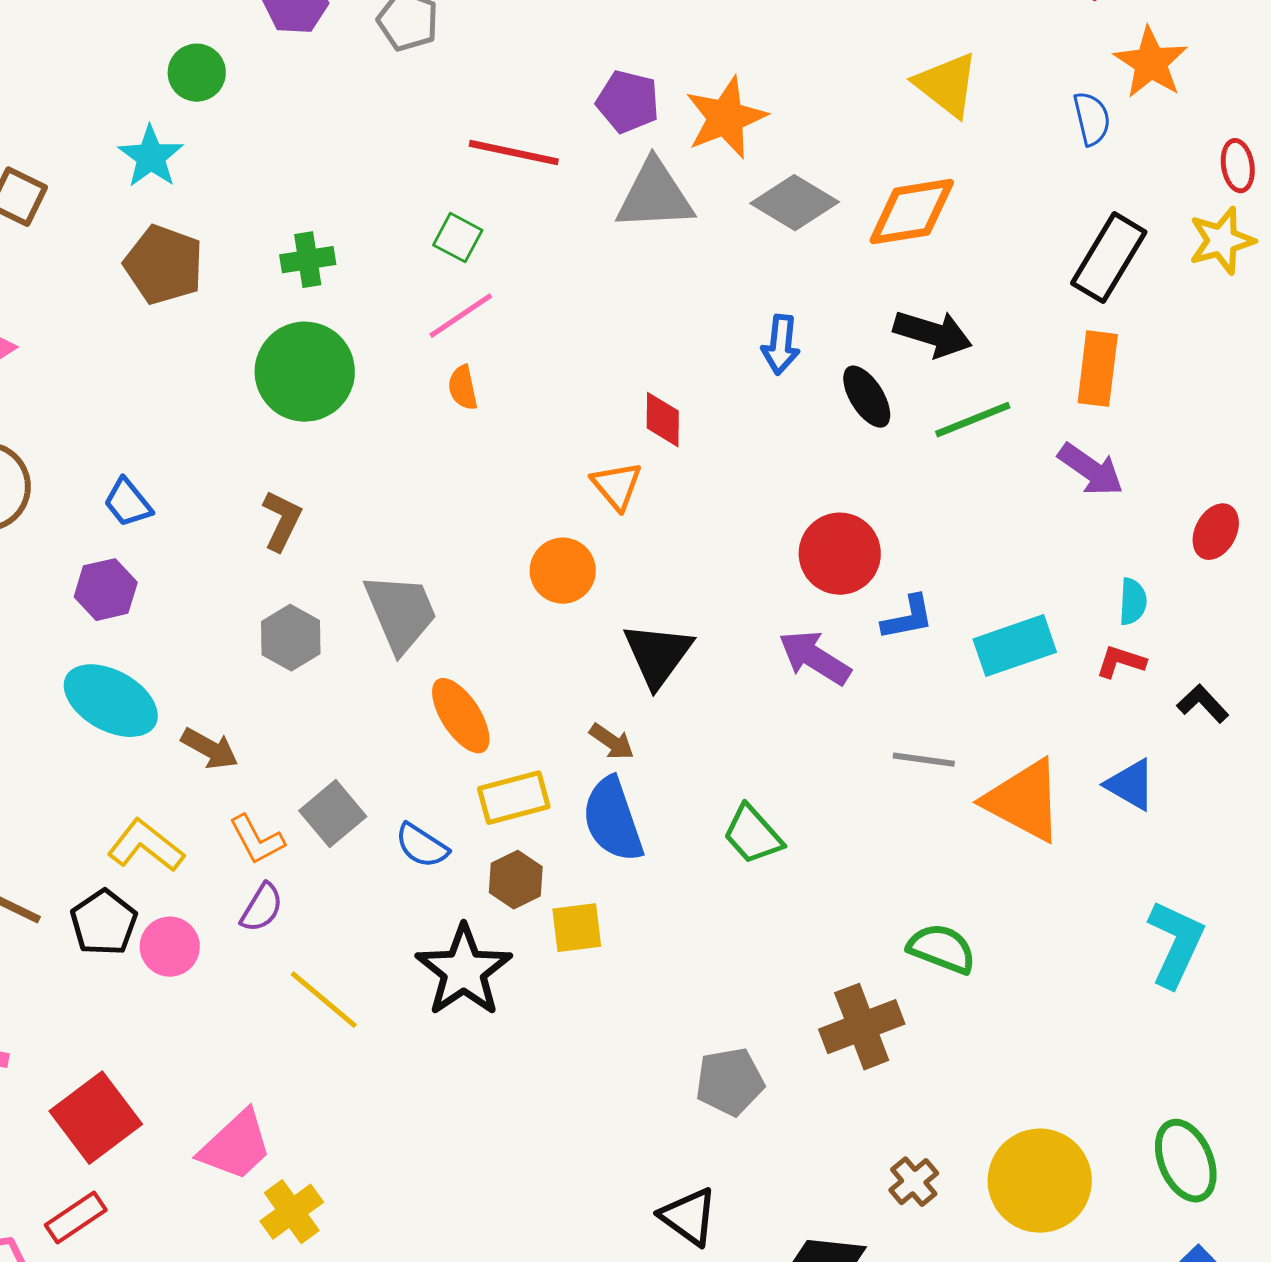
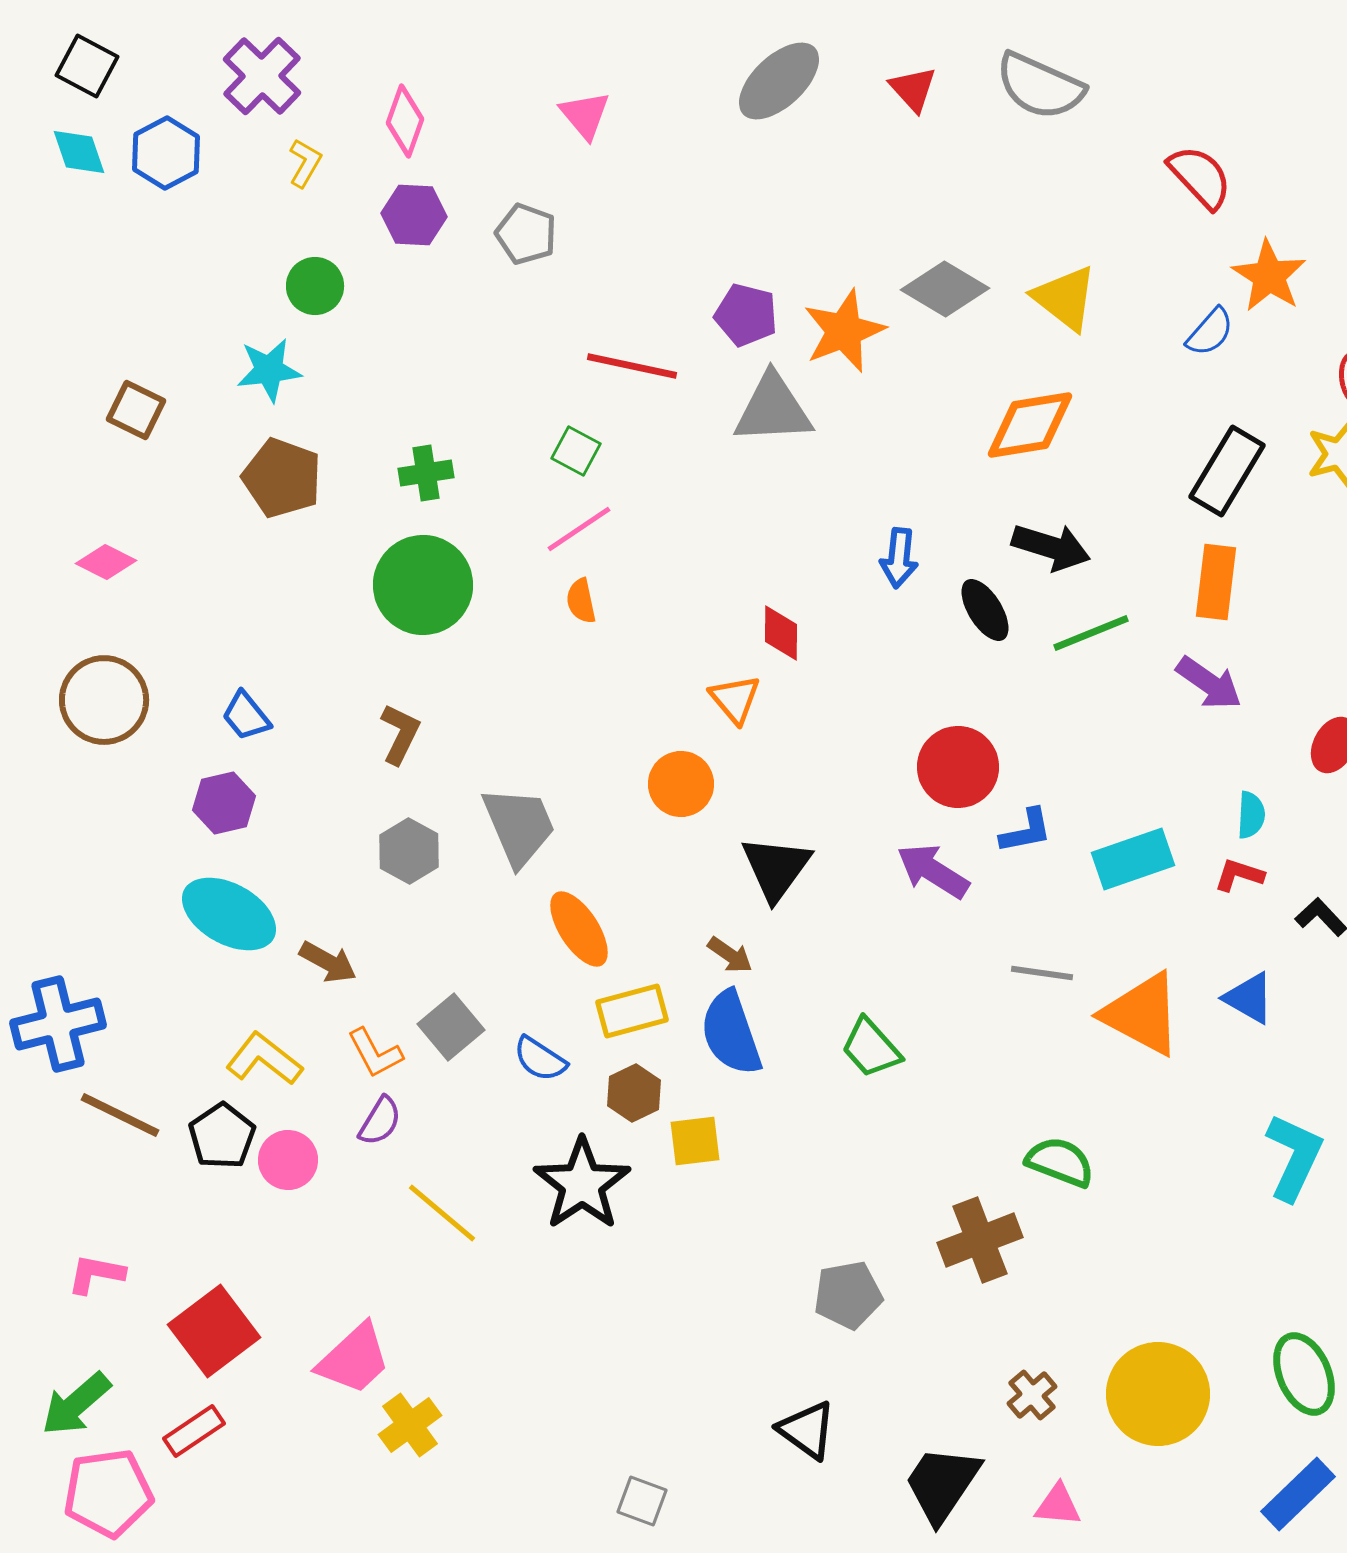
blue semicircle: (1092, 119) -> (1210, 332), turned 54
cyan star: (151, 157) -> (269, 370), turned 30
gray diamond: (795, 203) -> (945, 289), moved

